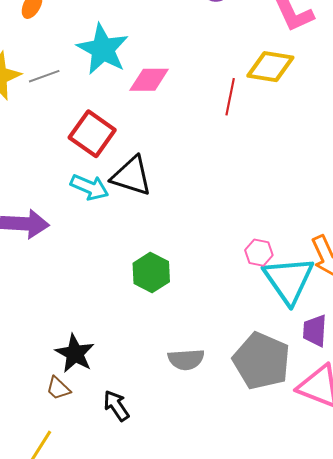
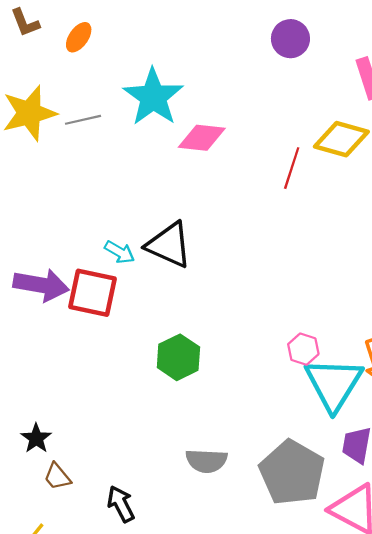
red square: (92, 134) -> (93, 293), moved, turned -30
cyan arrow: (89, 187) -> (120, 252), size x0.7
black star: (75, 353) -> (36, 438), moved, size x0.7

